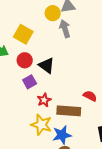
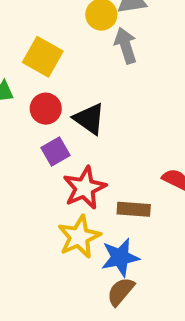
red star: (44, 100) -> (85, 188), size x1.5
brown rectangle: (69, 111) -> (134, 209), size x0.7
yellow star: (41, 125) -> (79, 237), turned 30

